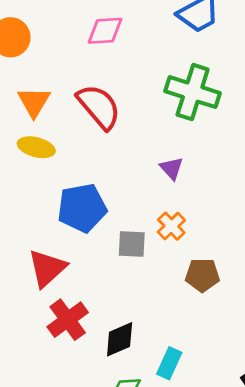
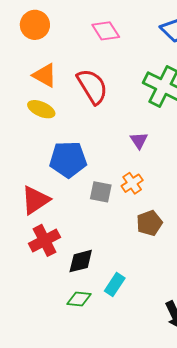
pink diamond: (105, 31) -> (106, 31), turned 52
orange triangle: (34, 102) -> (45, 75), turned -40
brown pentagon: (202, 275) -> (149, 223), turned -30

